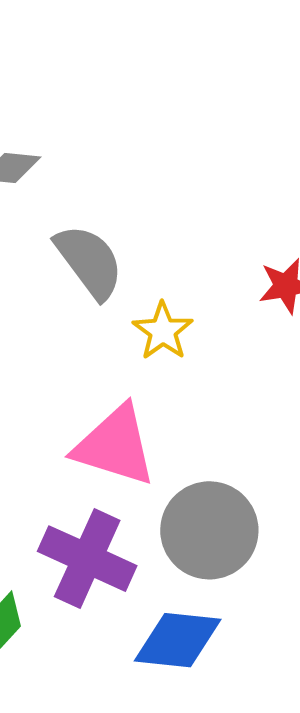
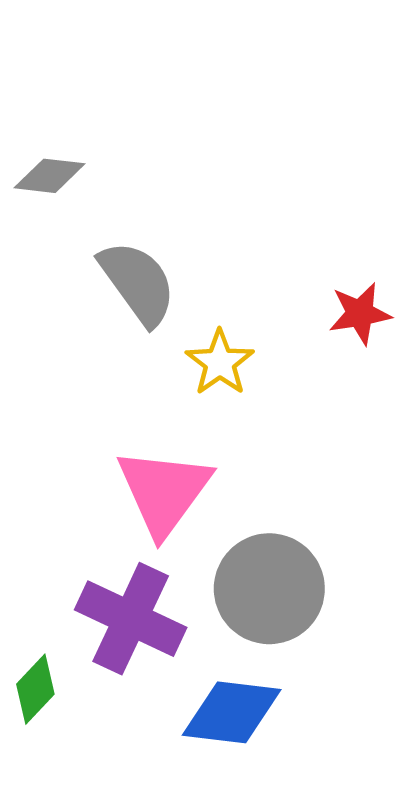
pink triangle: (115, 446) -> (164, 492), turned 48

